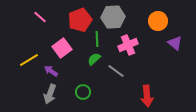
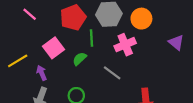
orange circle: (158, 21) -> (141, 19), moved
green semicircle: (94, 59) -> (80, 59), moved
purple arrow: (51, 71) -> (42, 73), turned 32

